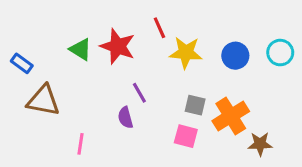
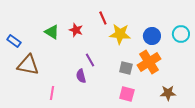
red star: (118, 46) -> (76, 30), size x0.6
orange cross: (231, 116) -> (149, 62), moved
pink square: (186, 136) -> (127, 94), moved

